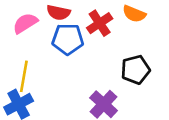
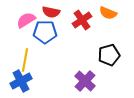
blue pentagon: (68, 39) -> (45, 32), moved

